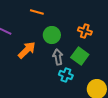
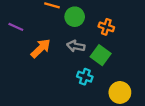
green circle: (52, 35) -> (75, 17), moved
gray arrow: (58, 57) -> (76, 46), moved, turned -70

